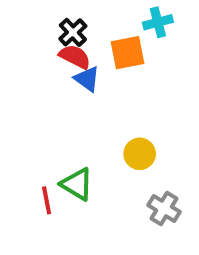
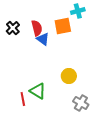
black cross: (73, 32) -> (13, 28), moved
red semicircle: (75, 57) -> (37, 28), turned 49

